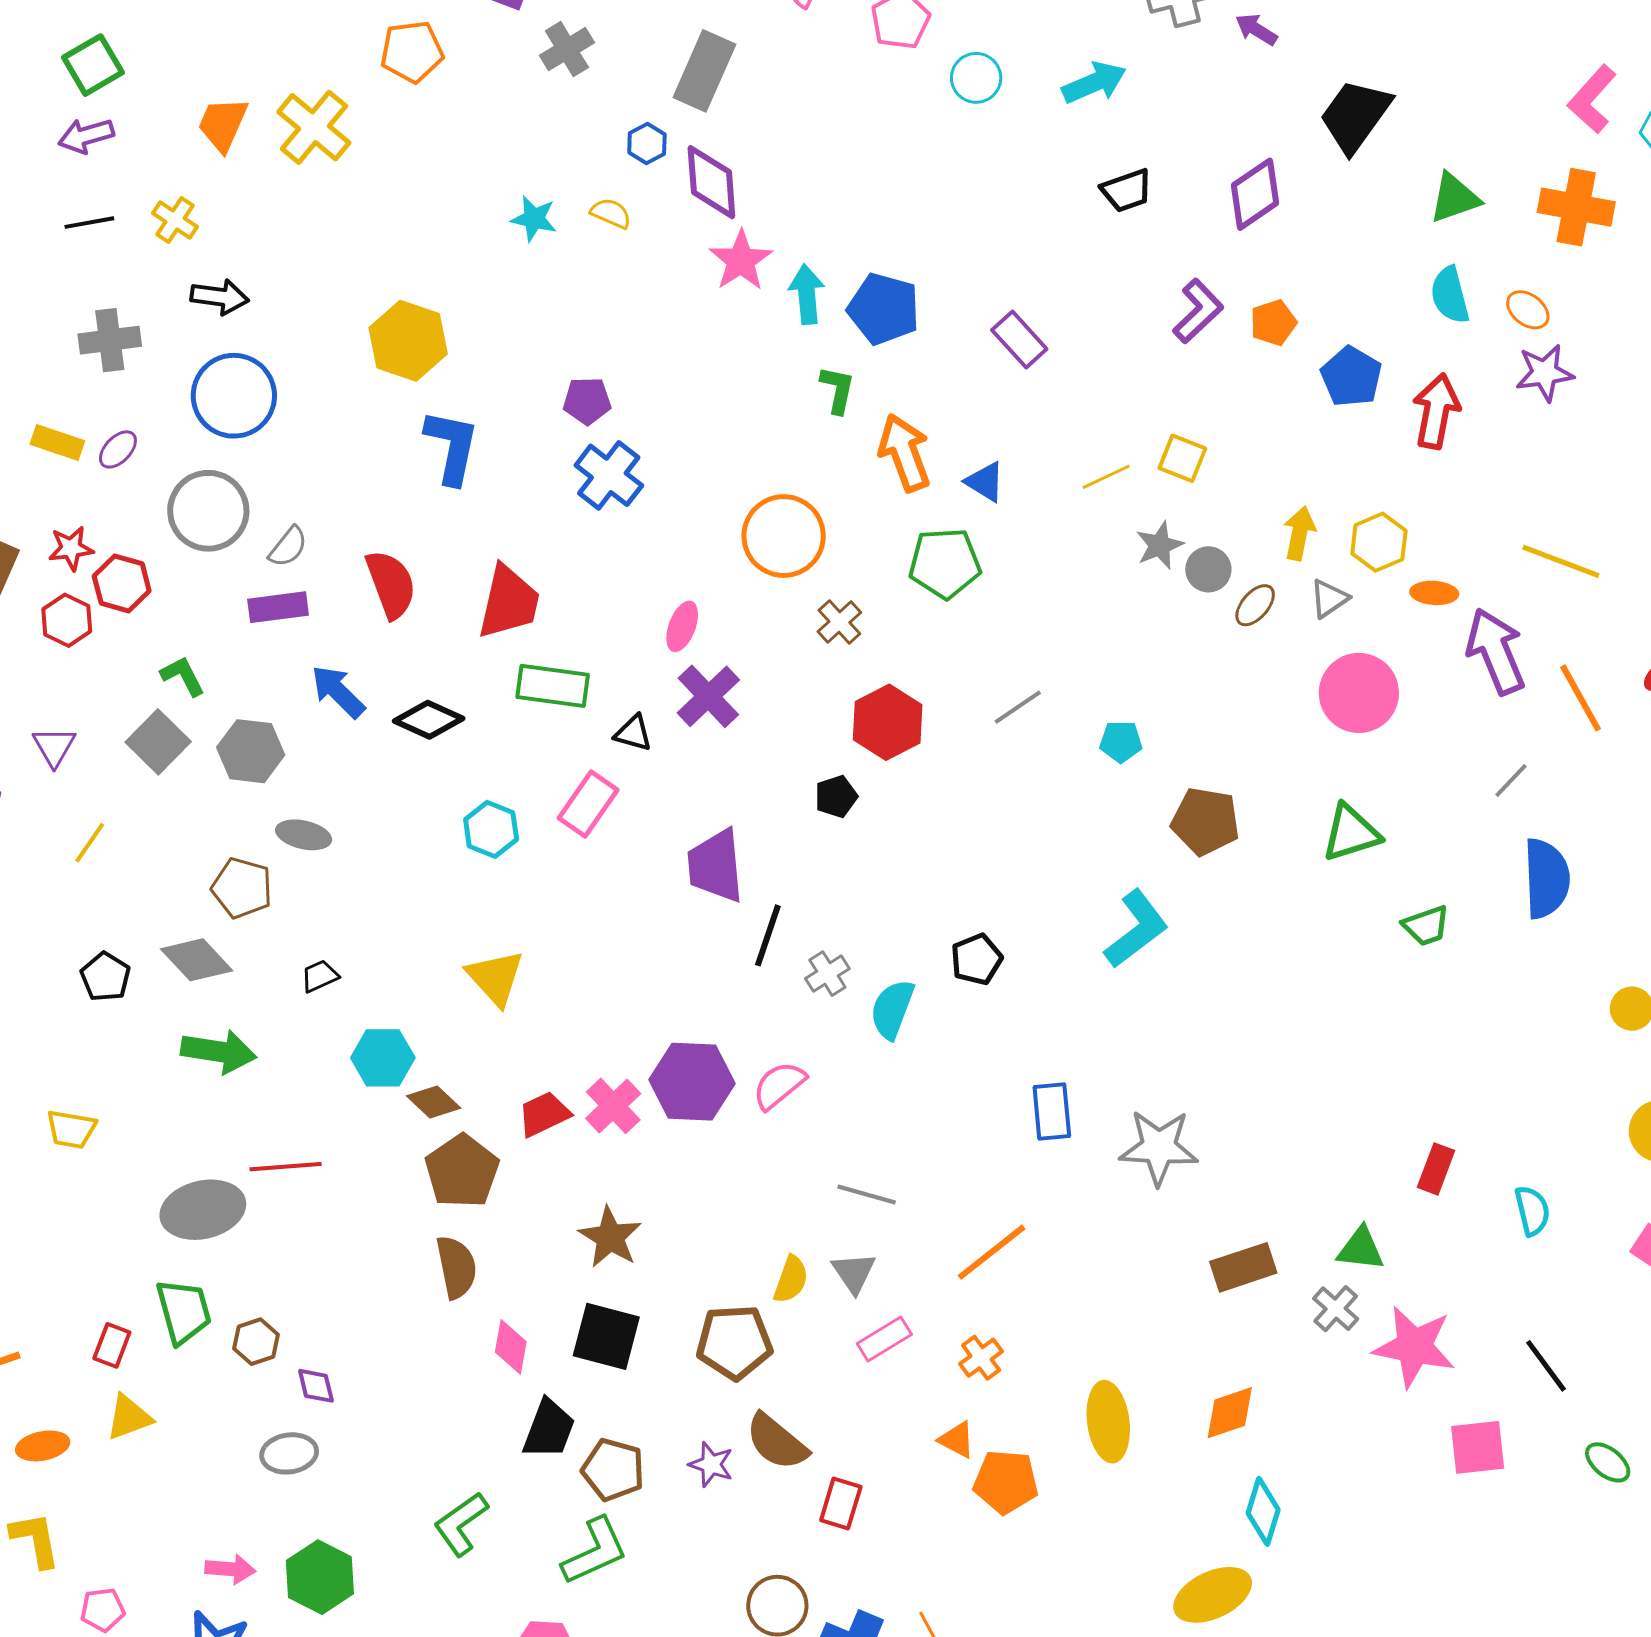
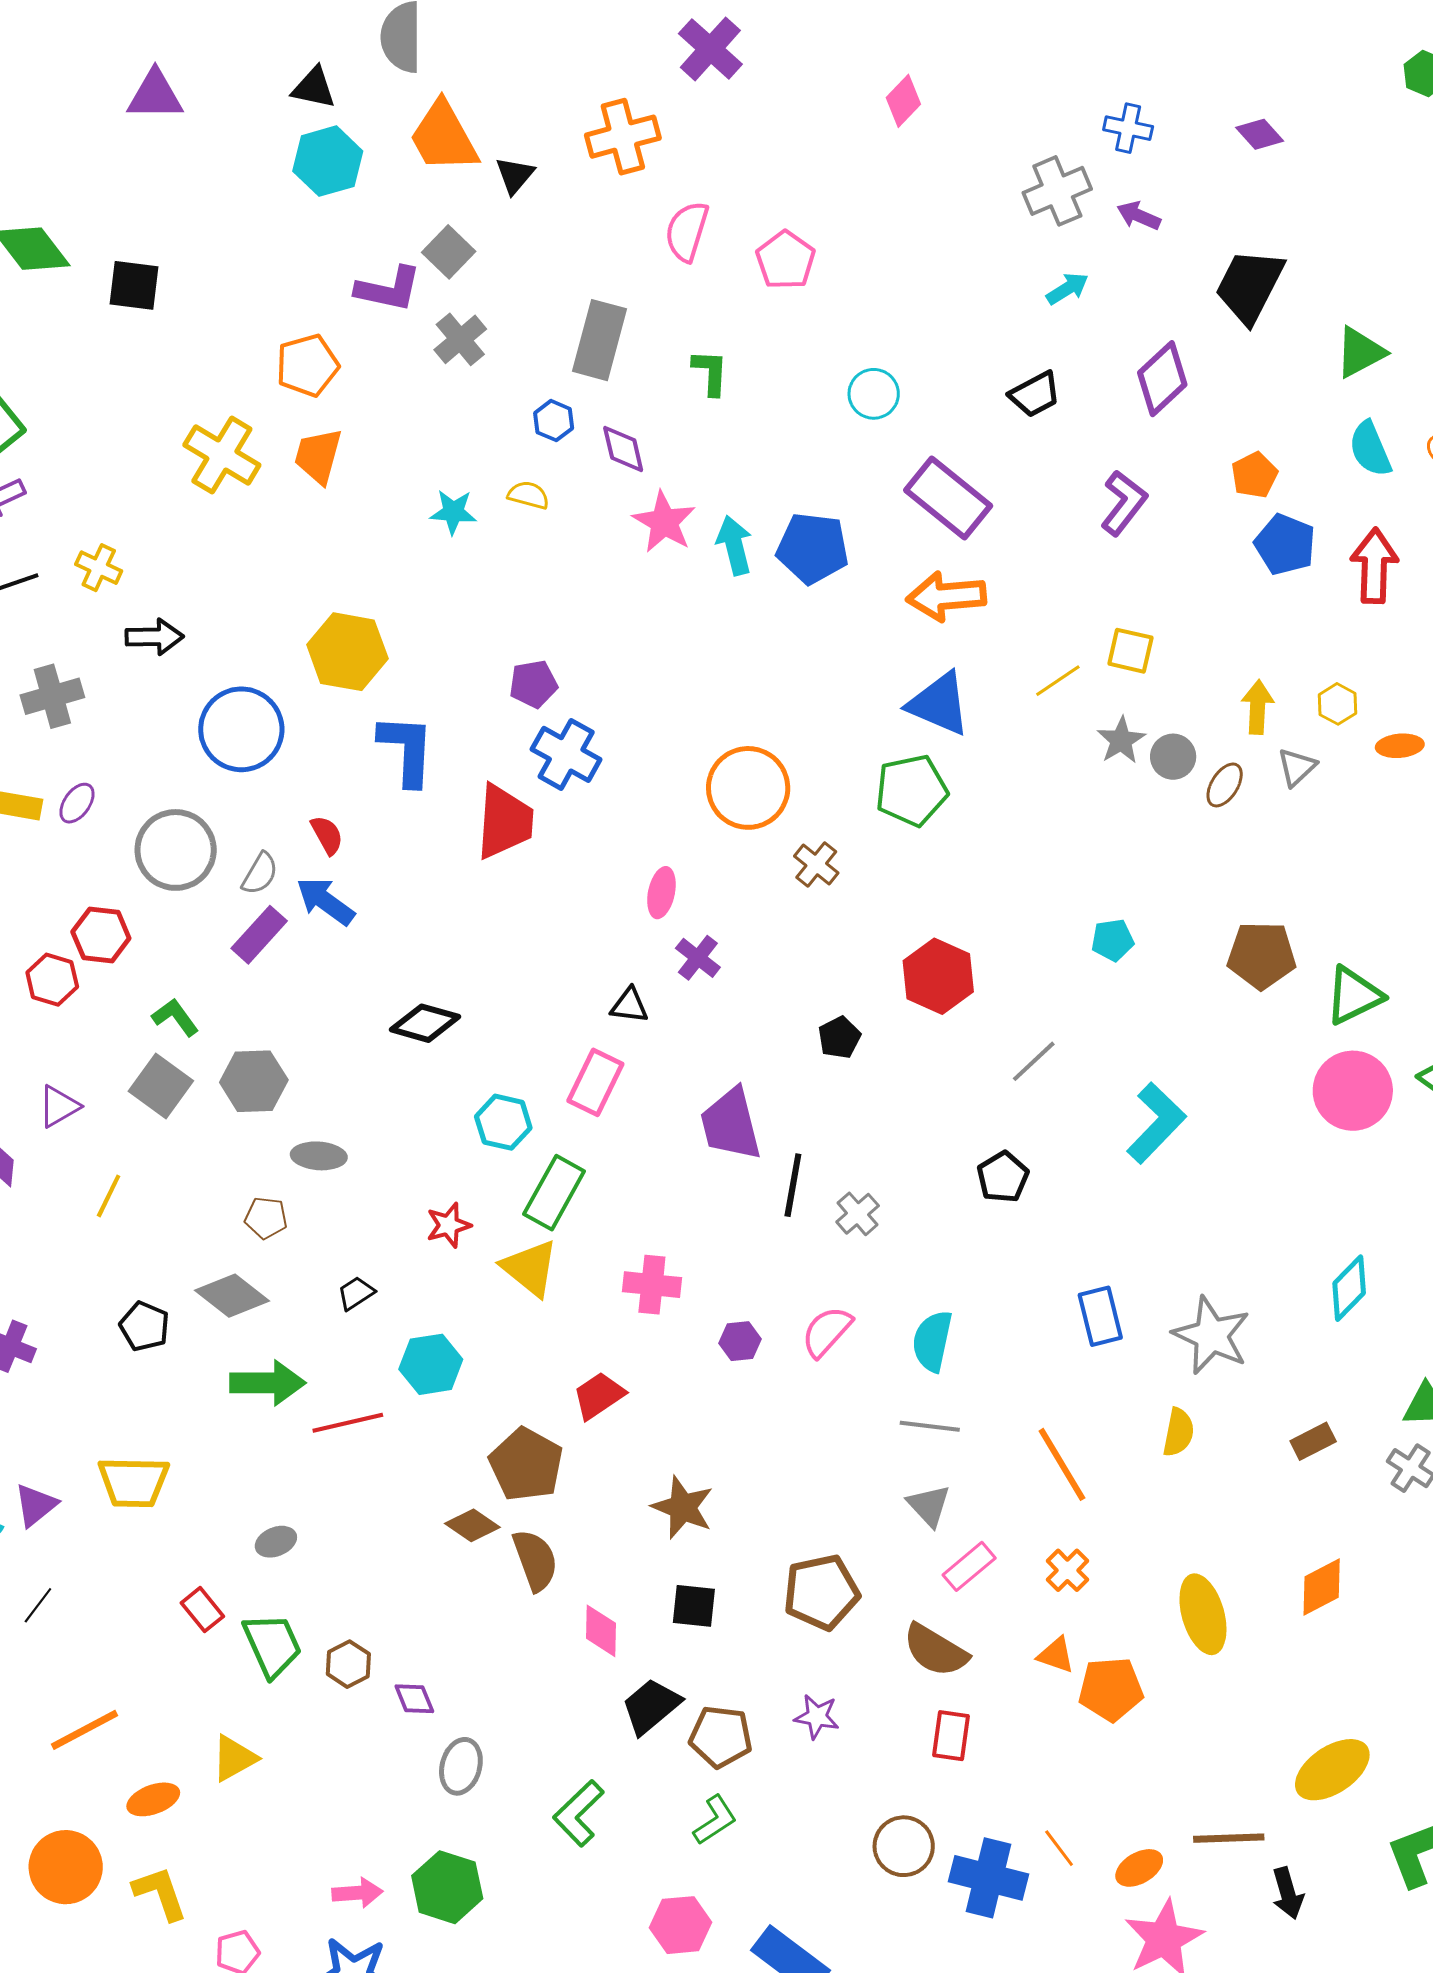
cyan circle: (976, 78) -> (874, 394), moved
cyan arrow: (1094, 83) -> (1067, 289), moved, size x0.7
orange trapezoid: (223, 124) -> (318, 456), moved
purple diamond: (711, 182) -> (623, 449), size x0.7
orange pentagon: (1273, 323) -> (1254, 475), moved
purple rectangle: (1019, 339) -> (948, 498), moved, size x1.5
green L-shape: (837, 390) -> (710, 372), moved
blue circle: (234, 396) -> (241, 729), moved
orange arrow: (905, 453) -> (946, 596), moved, turned -66
blue triangle: (985, 482) -> (939, 704), size x1.6
yellow hexagon: (1379, 542) -> (1338, 704), size x0.7
red star: (71, 548) -> (449, 1225), moved
red semicircle: (391, 584) -> (327, 835), moved, size x0.6
red trapezoid: (509, 602) -> (505, 822), moved
purple rectangle: (278, 607) -> (259, 935), turned -32
green rectangle: (553, 686) -> (554, 1193), moved, turned -60
blue arrow: (338, 692) -> (325, 901), moved
pink circle: (1359, 693) -> (1353, 1091), moved
purple cross: (708, 696) -> (698, 958), size x0.7
gray line: (1018, 707) -> (1034, 1061), moved
red hexagon: (888, 722) -> (938, 976), moved
purple triangle: (54, 747) -> (59, 1106), turned 39
brown pentagon: (1205, 821) -> (1262, 955), moved
brown pentagon: (242, 888) -> (266, 1218), size x0.7
cyan semicircle: (892, 1009) -> (932, 1341), moved
purple hexagon: (692, 1082) -> (740, 1341), size x0.5
brown diamond: (434, 1102) -> (472, 1525), moved
pink cross: (613, 1106) -> (652, 1285), moved, turned -32
yellow trapezoid: (71, 1129) -> (134, 1482), size x1.4
gray star: (1159, 1147) -> (1211, 1335), turned 30
red line: (286, 1167) -> (348, 1423), moved
gray ellipse: (203, 1210) -> (276, 1542), size x0.5
orange line: (992, 1252) -> (1062, 1464), turned -74
brown rectangle: (1243, 1267) -> (1313, 1441), size x0.7
yellow semicircle: (791, 1279) -> (1178, 1432), moved
black square: (606, 1336) -> (694, 1606), size x0.7
red rectangle: (112, 1345) -> (202, 1610), moved, turned -51
black trapezoid: (549, 1429) -> (651, 1706), turned -142
brown semicircle: (777, 1442) -> (936, 1650), moved
gray ellipse: (289, 1453) -> (461, 1766), moved, turned -58
cyan diamond: (1263, 1511) -> (1349, 1288), moved, turned 36
green L-shape: (595, 1551) -> (715, 1820), size x0.7

